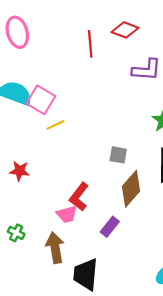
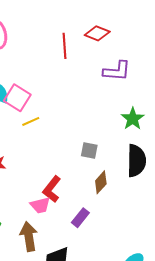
brown diamond: (131, 189) -> (101, 182), size x0.7

